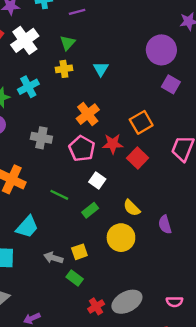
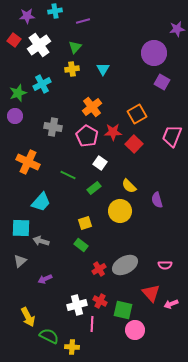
gray arrow: (53, 258) -> (41, 241), moved

